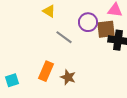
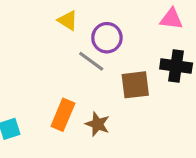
purple circle: (88, 22) -> (107, 38), moved
brown square: (106, 29) -> (135, 85), moved

